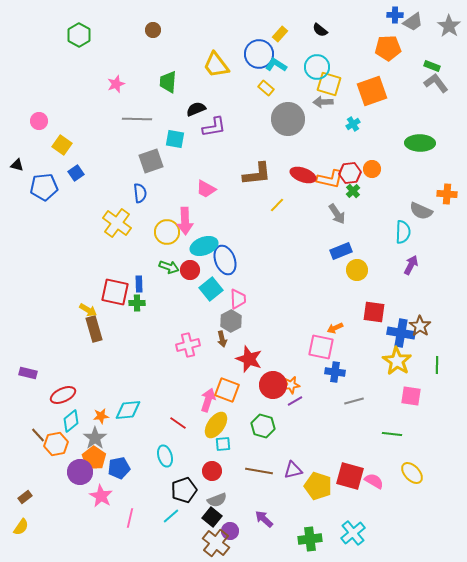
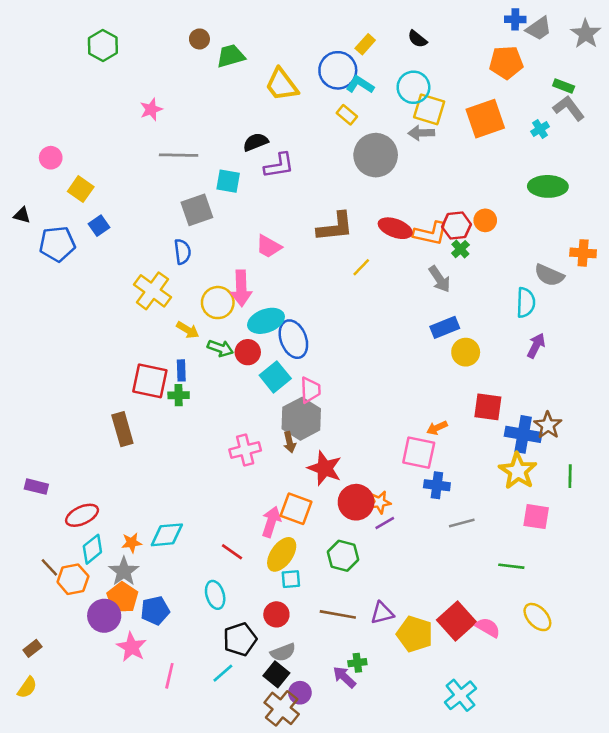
green trapezoid: (168, 82) -> (231, 56), moved, turned 70
cyan cross: (353, 124) -> (540, 129), moved
yellow arrow: (88, 310) -> (188, 330), moved
gray hexagon: (231, 321) -> (301, 419), size x1.4
red square: (350, 476) -> (457, 621), turned 32
green cross: (310, 539) -> (357, 663), moved, size x0.6

